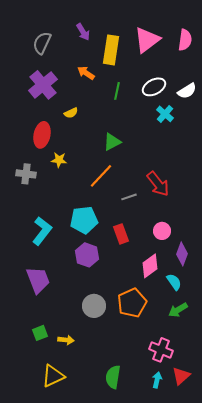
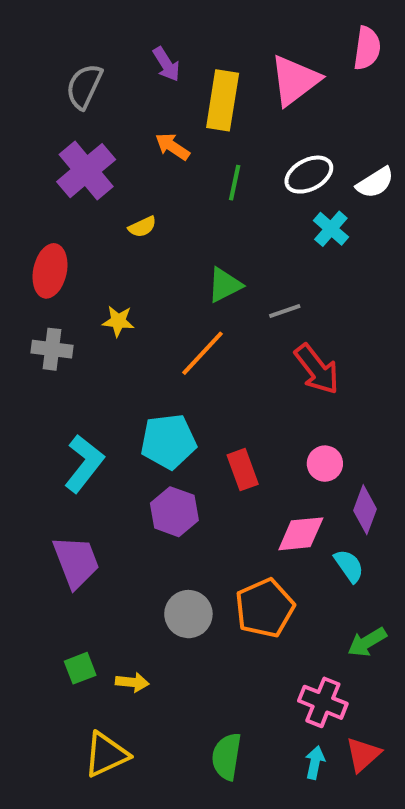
pink semicircle: (185, 40) -> (367, 48), moved
red ellipse: (42, 135) -> (50, 271), moved
gray line: (129, 197) -> (285, 311), moved
pink diamond: (150, 266) -> (301, 534), turned 30
green arrow: (178, 310) -> (367, 642), moved

